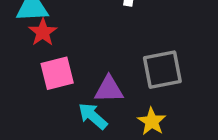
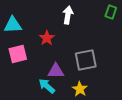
red star: (43, 32) -> (47, 38), moved
pink square: (57, 73) -> (18, 54), moved

